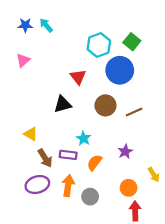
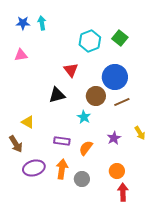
cyan arrow: (46, 25) -> (42, 23), turned 32
pink triangle: (23, 60) -> (21, 55), turned 32
blue circle: (120, 70) -> (115, 77), moved
cyan star: (83, 138) -> (84, 117), moved
brown arrow: (45, 158) -> (16, 144), moved
yellow arrow: (154, 175) -> (140, 133), moved

